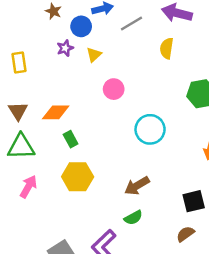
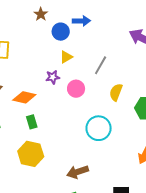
gray line: (131, 24) -> (101, 65), moved, turned -42
purple star: (65, 48) -> (53, 77), moved
yellow semicircle: (167, 48) -> (116, 92), moved

